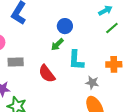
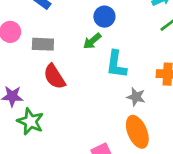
gray rectangle: (16, 62) -> (43, 44), moved
red semicircle: (47, 74) -> (54, 77), moved

